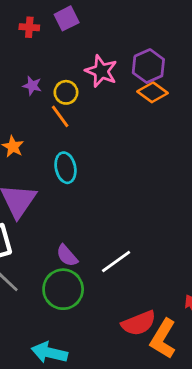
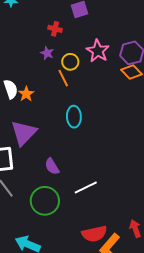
red cross: (29, 27) -> (55, 29), moved
cyan ellipse: (65, 168) -> (74, 117), moved
purple semicircle: (67, 256) -> (52, 166), moved

